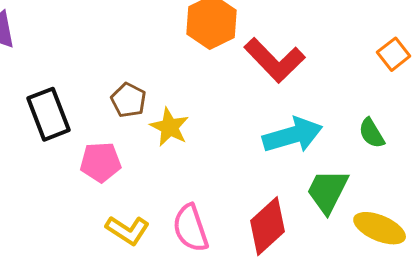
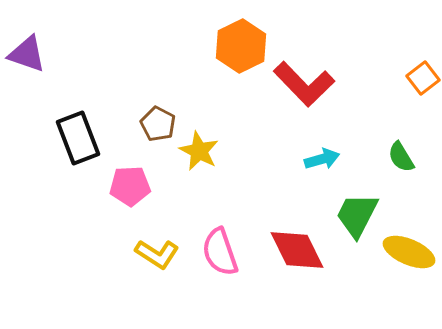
cyan arrow: (293, 135) -> (322, 159), size x0.6
red diamond: (268, 226) -> (297, 250), turned -74

